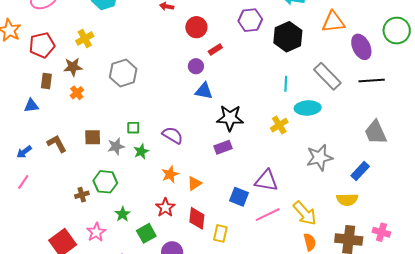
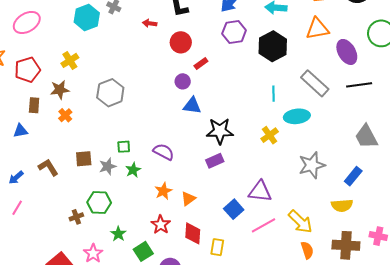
blue square: (239, 197) -> (234, 209), turned 30

